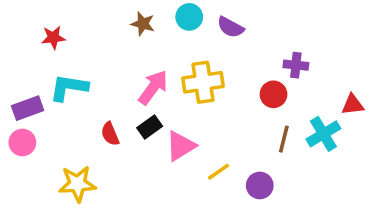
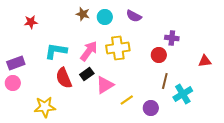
cyan circle: (189, 17) -> (105, 17), moved
cyan L-shape: (69, 87) -> (56, 51), moved
red semicircle: (110, 134) -> (64, 78), size x1.5
cyan cross: (323, 134) -> (183, 94), moved

